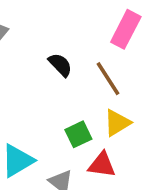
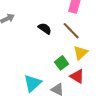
red triangle: (102, 165) -> (77, 76), turned 35

